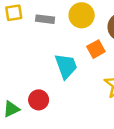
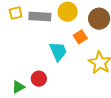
gray rectangle: (45, 19) -> (40, 16), size x1.5

